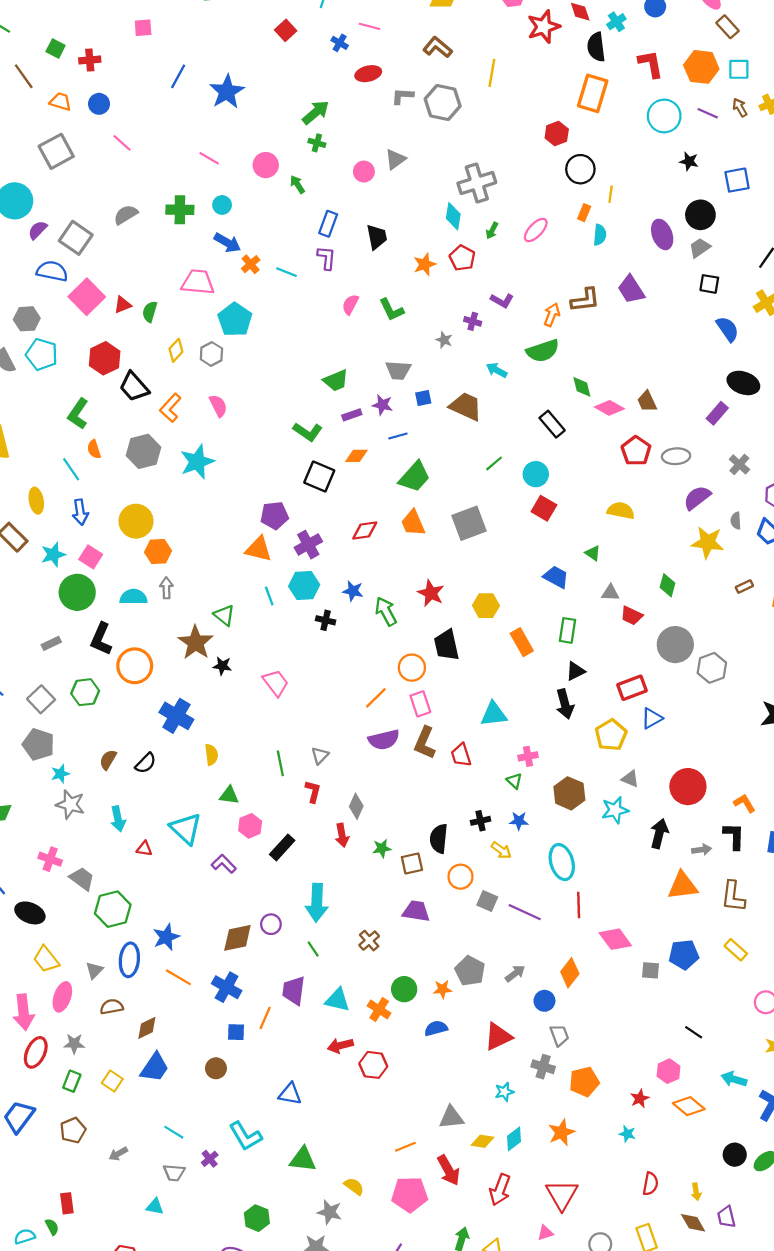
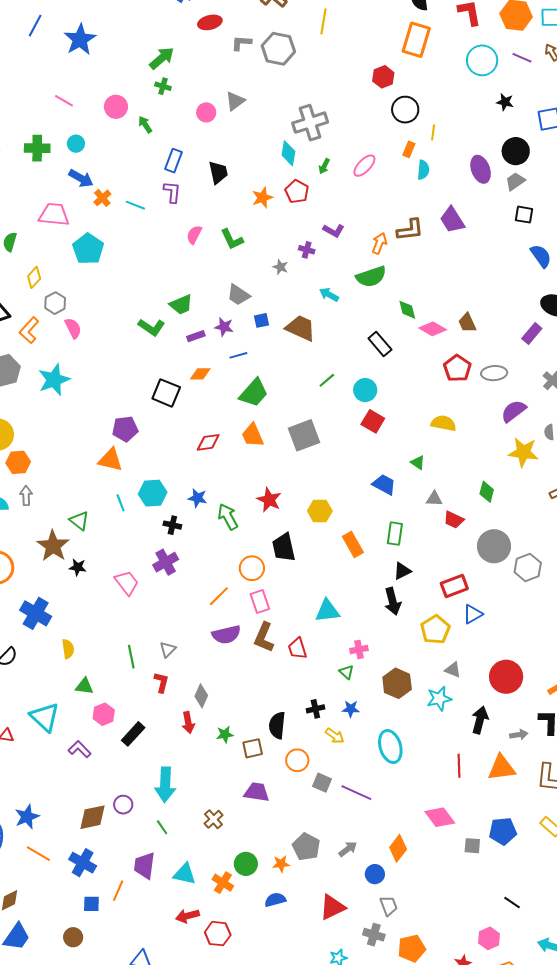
gray hexagon: (211, 354) -> (55, 303), moved
gray trapezoid: (398, 370) -> (238, 295), turned 30
green L-shape: (308, 432) -> (152, 327), moved
purple cross: (308, 545) -> (166, 562), moved
red line: (579, 905) -> (459, 766), moved

